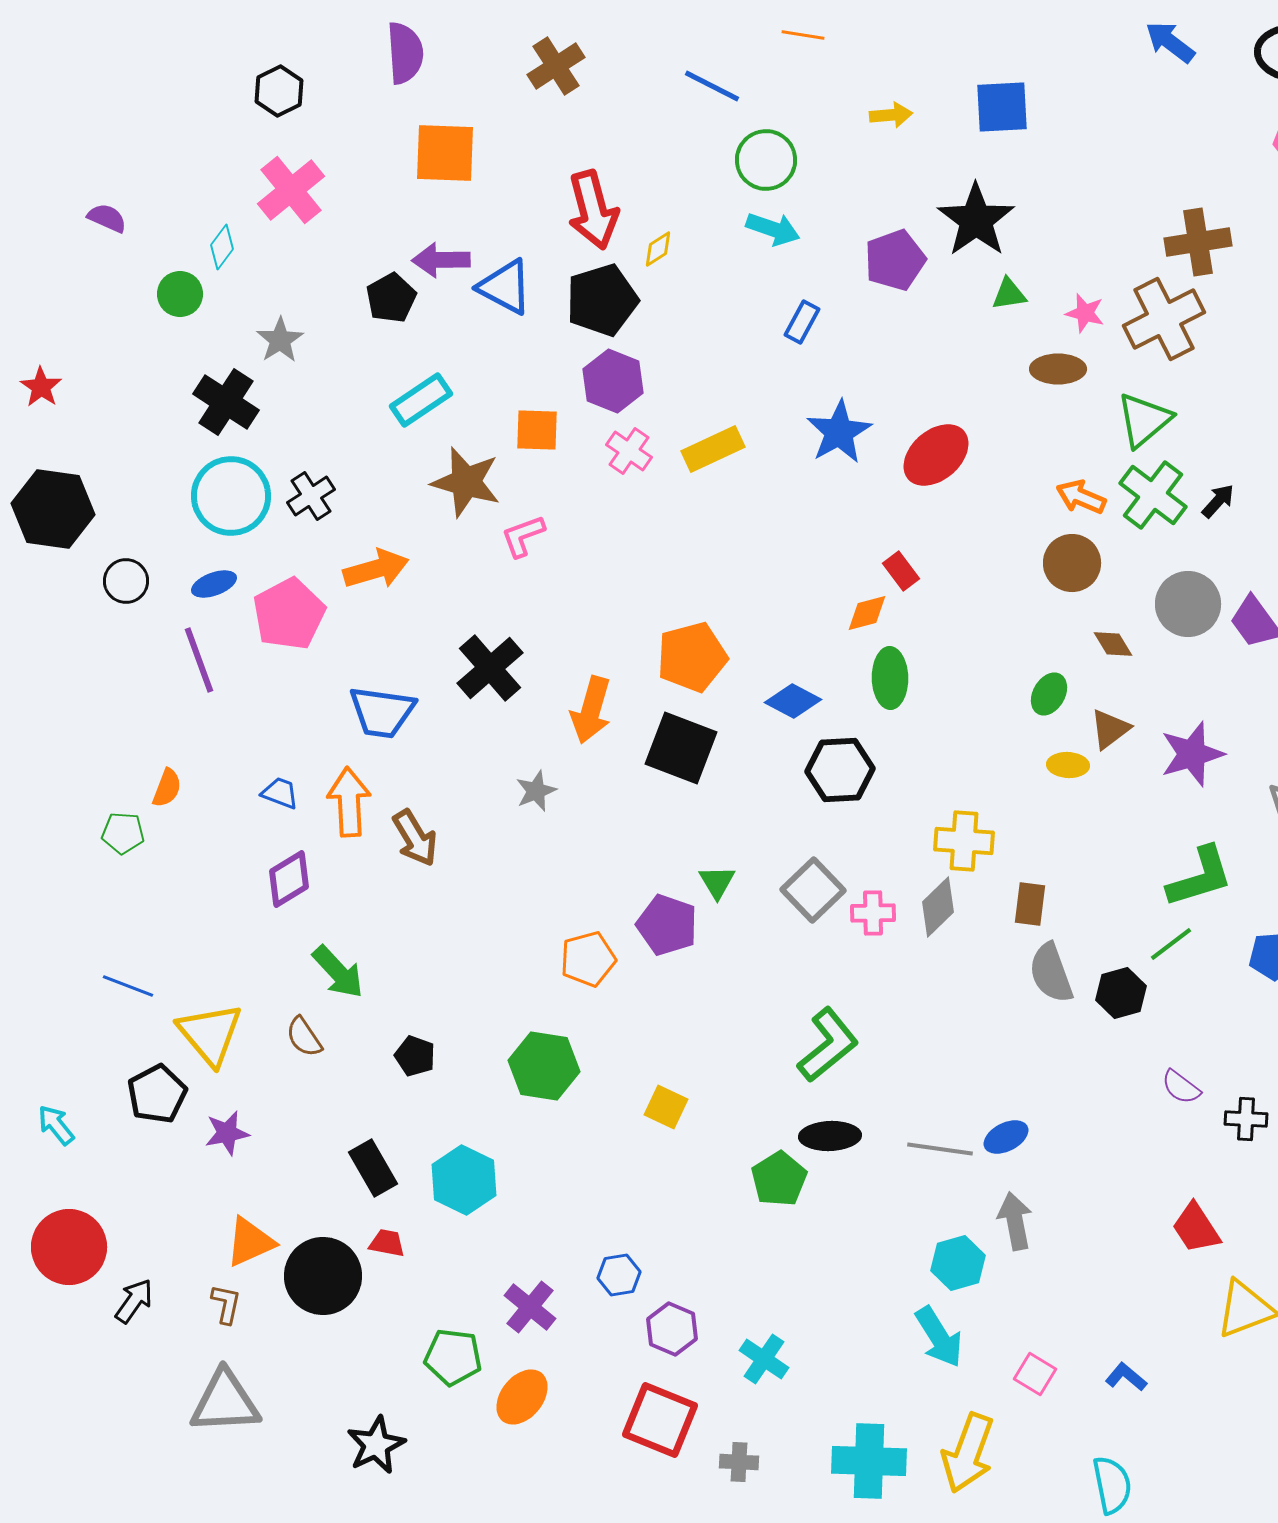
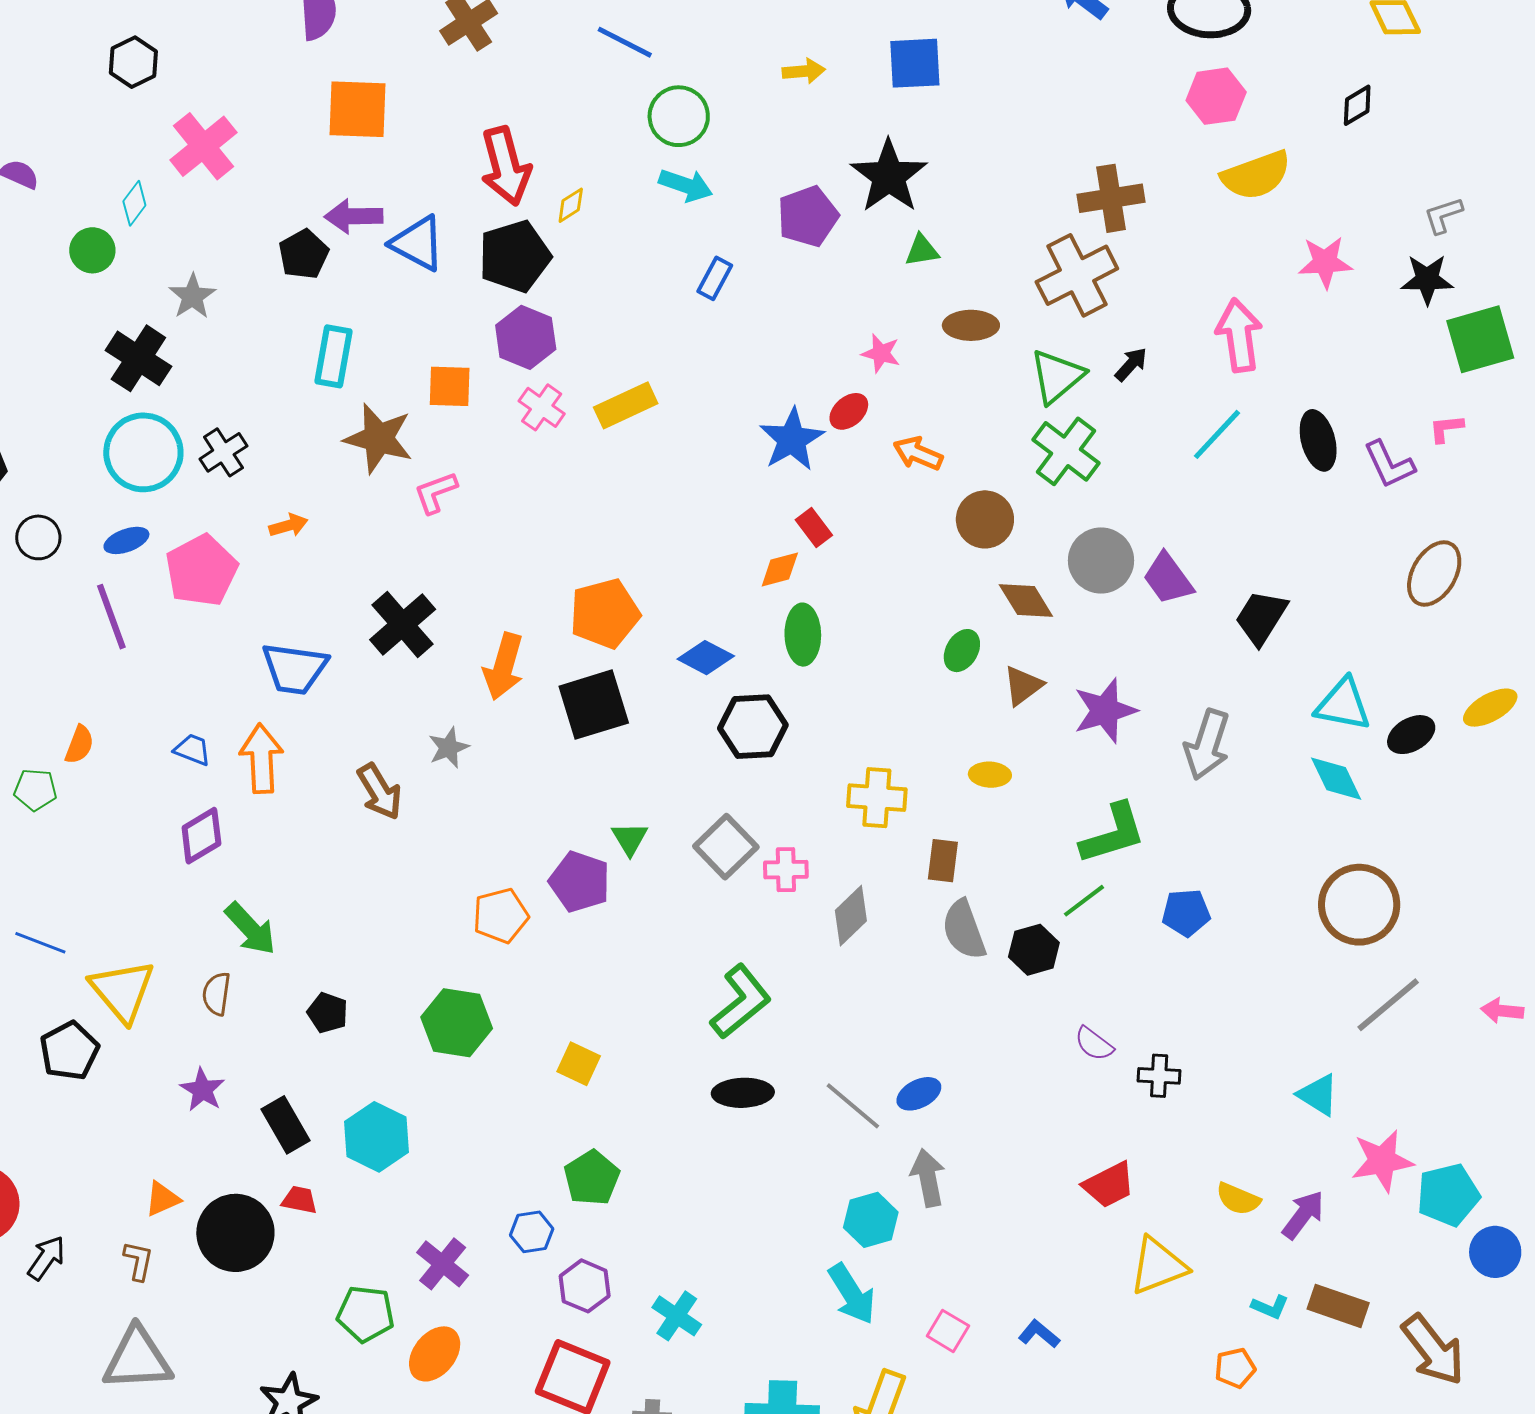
black hexagon: (279, 91) -> (133, 62), moved
pink star: (1085, 313) -> (881, 353), moved
cyan rectangle: (421, 400) -> (334, 356), turned -46
blue star: (839, 432) -> (792, 439), moved
red ellipse: (936, 455) -> (849, 411), size x0.6
orange arrow: (1081, 497) -> (918, 453), moved
black arrow: (1218, 501) -> (1131, 364), moved
orange arrow: (376, 569) -> (289, 525), size x0.6
brown diamond: (1113, 644) -> (1026, 601), size x1.4
black square: (681, 748) -> (594, 705), turned -38
yellow ellipse: (1068, 765) -> (990, 775), moved
brown arrow: (415, 838) -> (380, 792), moved
gray diamond: (938, 907) -> (851, 916), moved
brown semicircle: (304, 1037) -> (216, 994), turned 42
purple star: (227, 1133) -> (202, 1090), moved, turned -30
gray line: (940, 1149) -> (853, 1106), turned 32
green pentagon: (779, 1179) -> (592, 1178), moved
red trapezoid: (1196, 1228) -> (1109, 1185), turned -84
orange triangle: (250, 1242) -> (162, 1199), size x0.7

